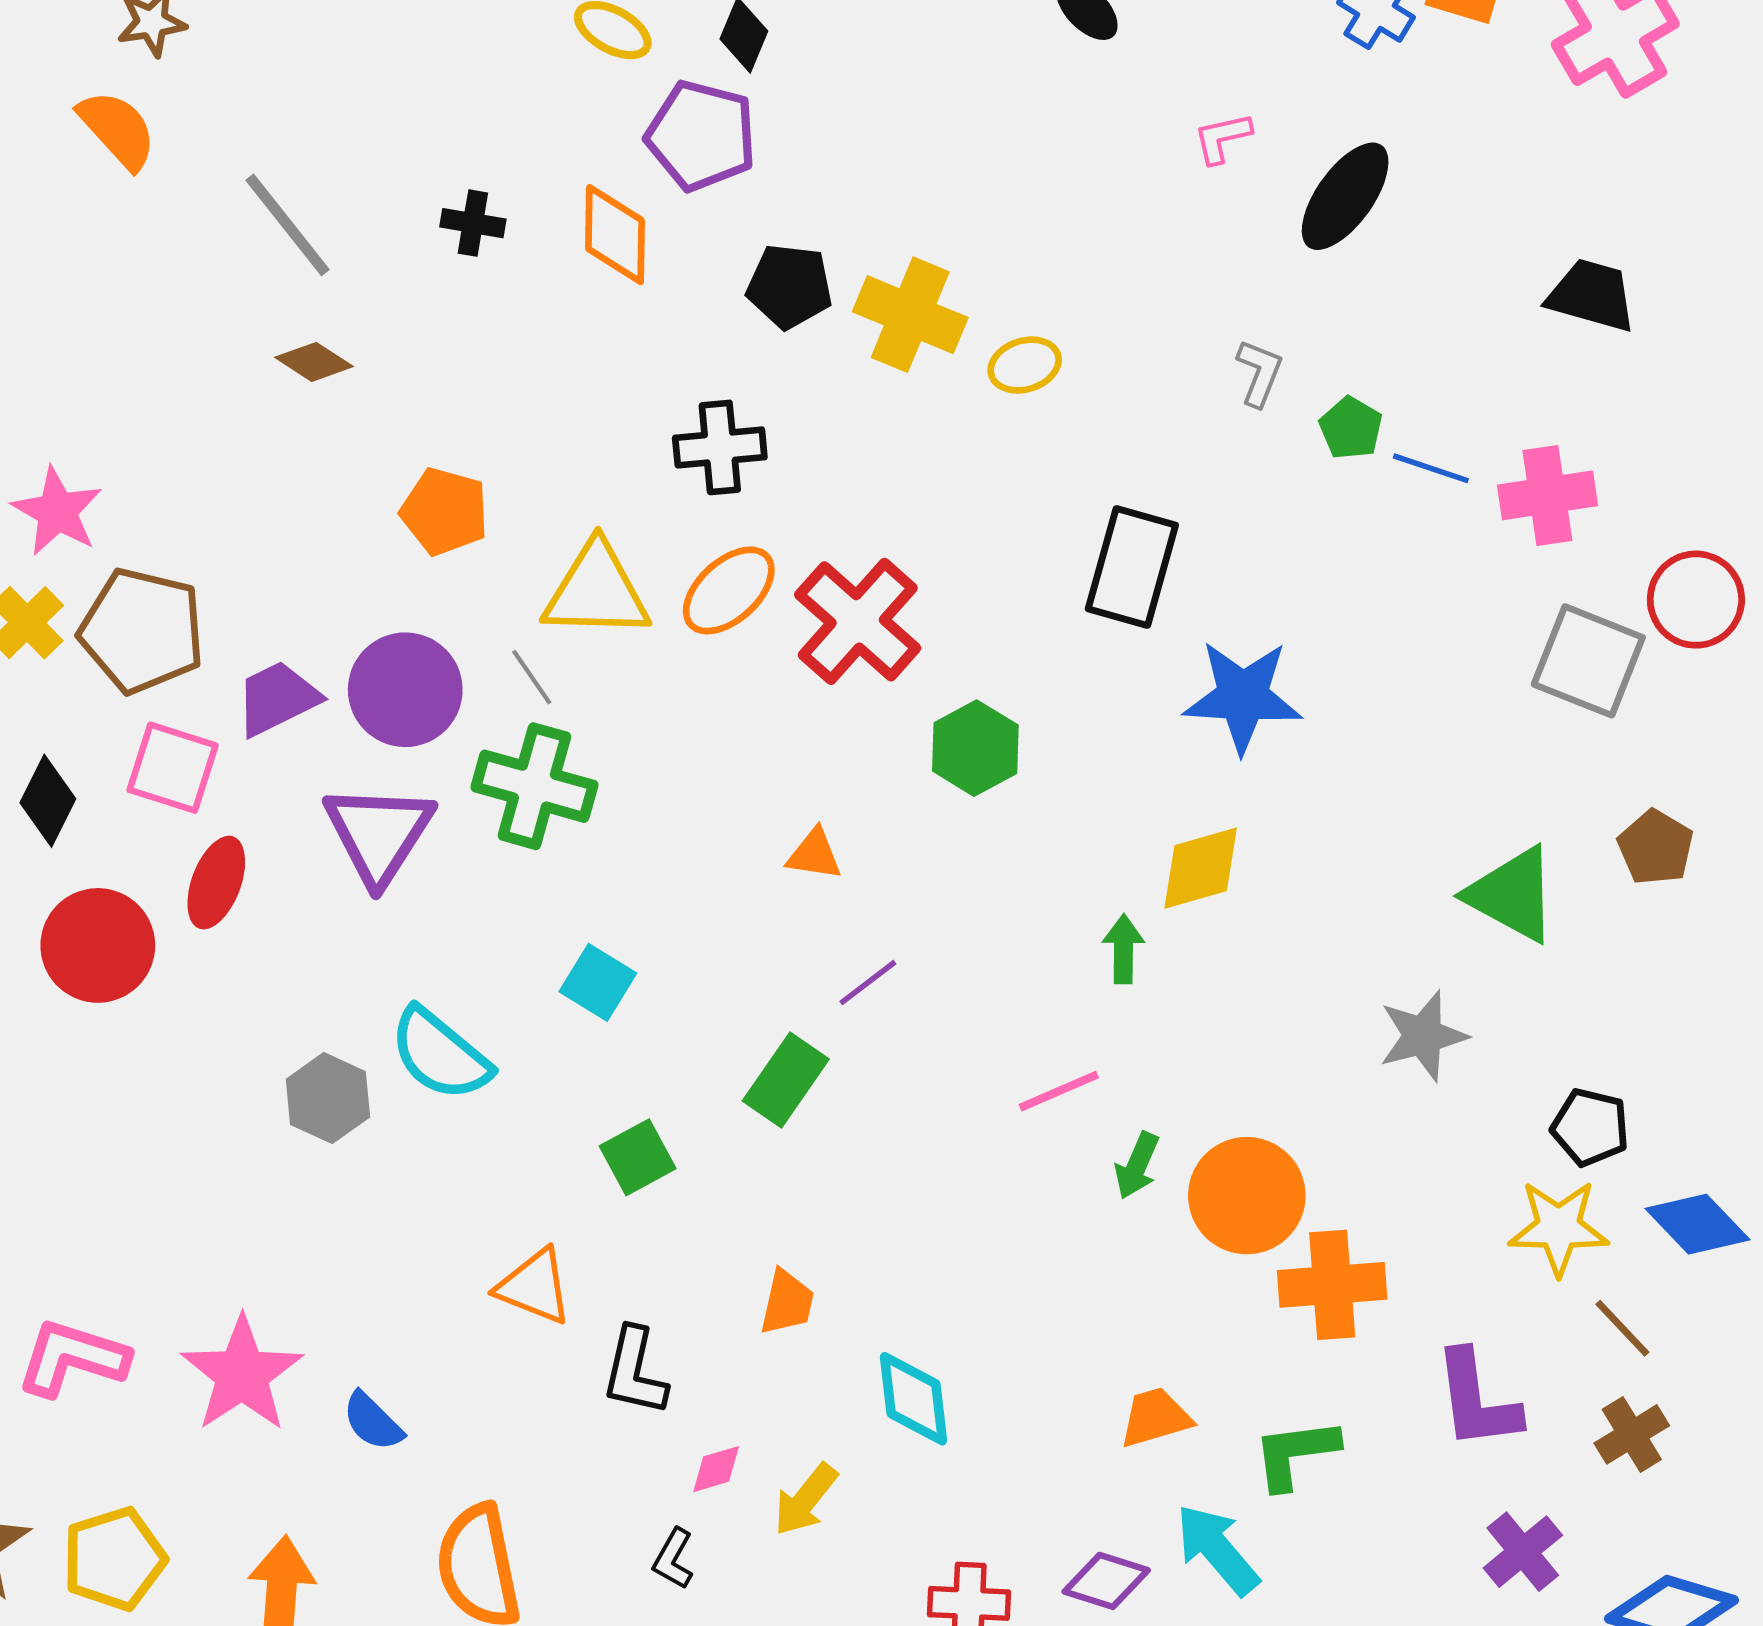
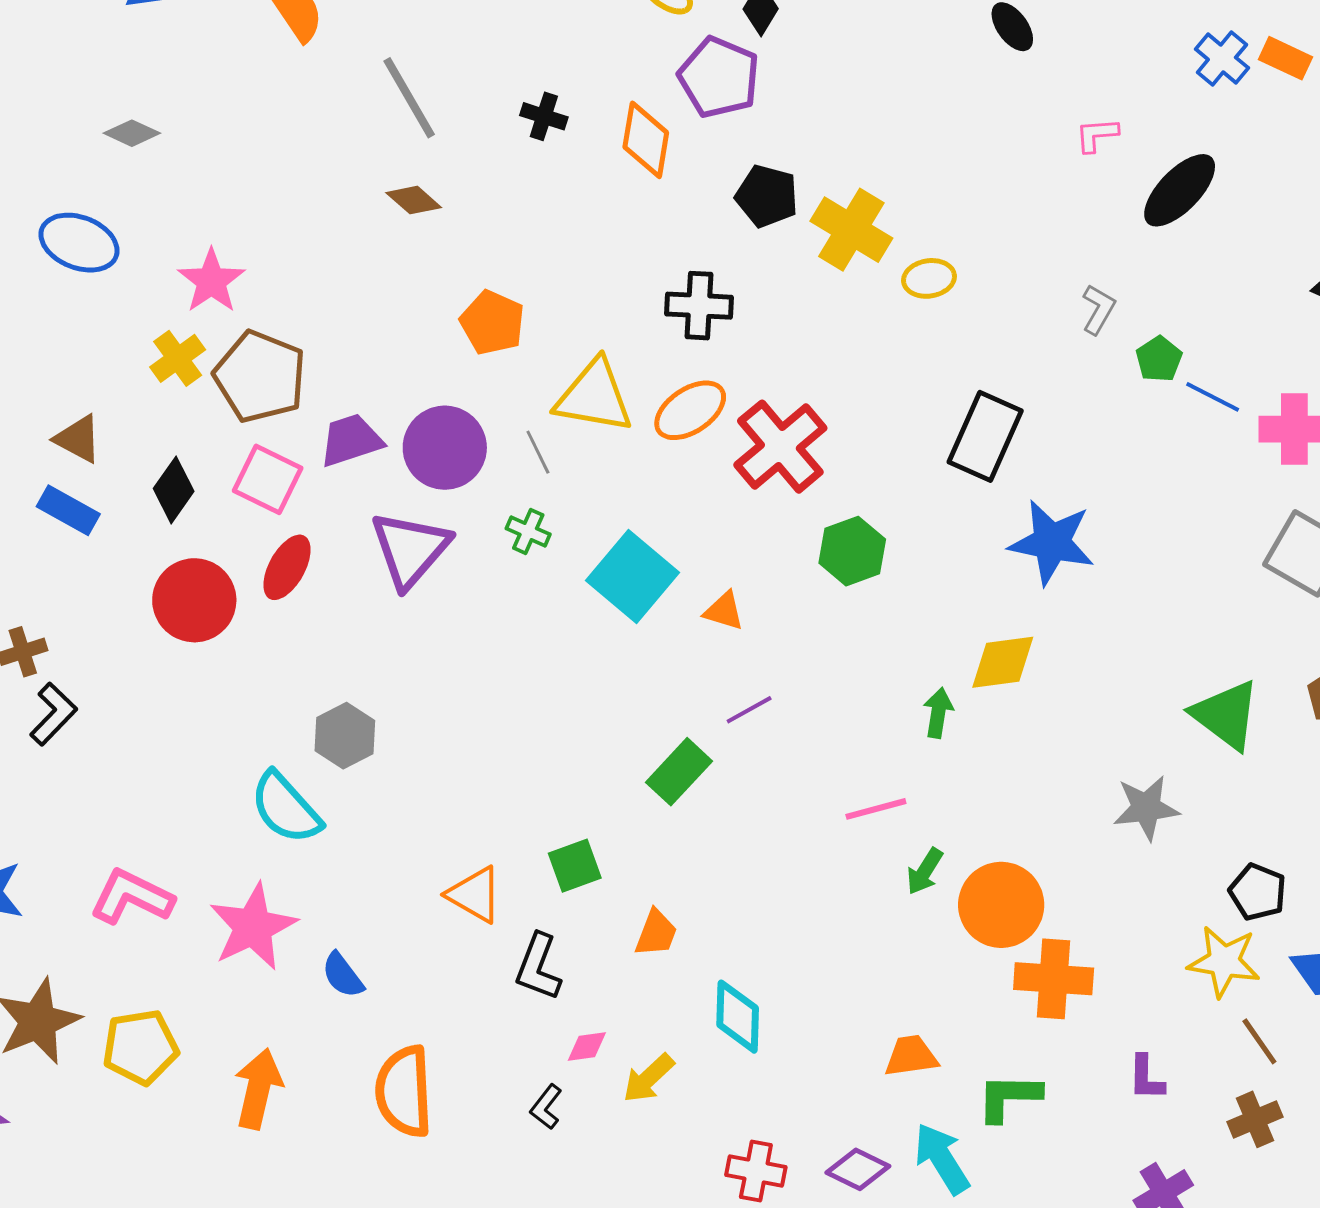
green cross: (534, 786) -> (528, 531), size x0.5
cyan square: (598, 982) -> (632, 577), moved, size x1.6
cyan semicircle: (440, 1054) -> (286, 808), moved
green square: (638, 1157) -> (575, 866), moved
purple L-shape: (1477, 1400) -> (1146, 1078), size x0.6

